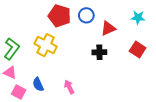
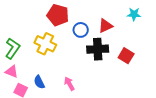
blue circle: (86, 15) -> (81, 30), moved
red square: (138, 49) -> (126, 56), moved
black cross: (99, 52) -> (98, 49), size x1.5

